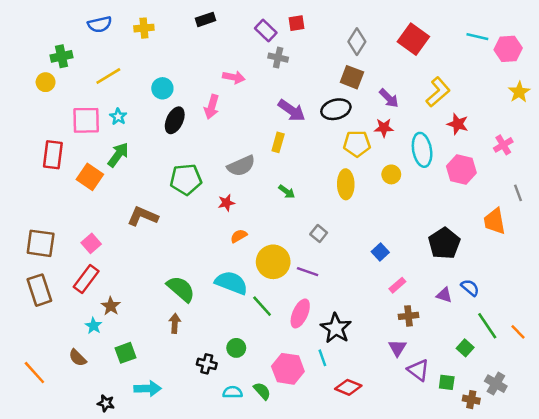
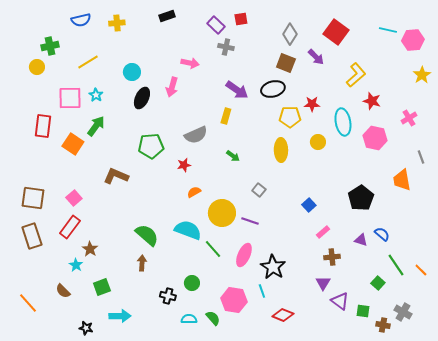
purple arrow: (389, 98) -> (316, 57), moved

